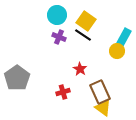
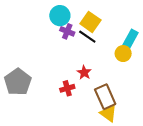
purple cross: (59, 37) -> (67, 31), moved
red cross: (63, 92) -> (67, 88), moved

